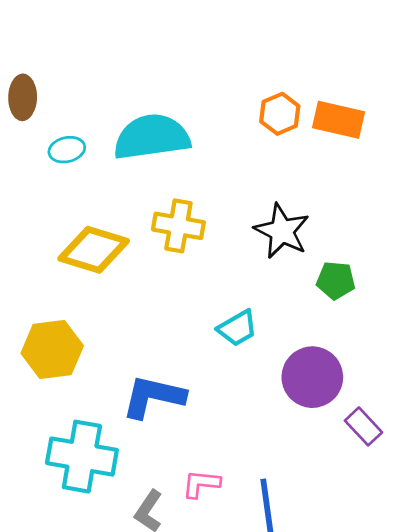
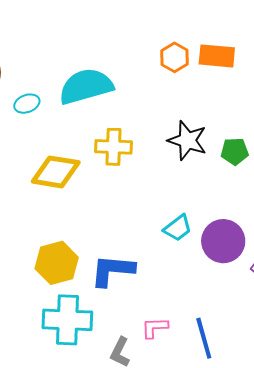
green pentagon: (336, 280) -> (235, 151), moved
cyan trapezoid: (237, 328) -> (178, 228), moved
yellow hexagon: (52, 350) -> (57, 263), moved

